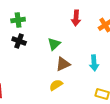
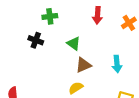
green cross: (18, 20) -> (50, 16), moved
green triangle: (54, 44) -> (74, 43), turned -40

